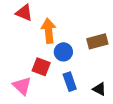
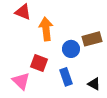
blue circle: (63, 52) -> (71, 49), moved

